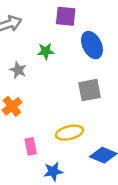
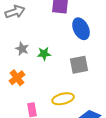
green star: (46, 51) -> (44, 54), moved

